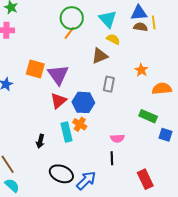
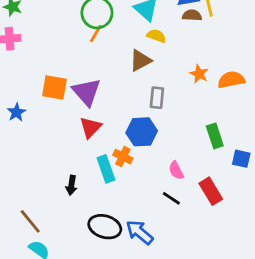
orange semicircle: (162, 89) -> (231, 80), moved
blue hexagon: (83, 102) -> (142, 132), moved
green rectangle: (148, 116) -> (215, 136), turned 54
pink semicircle: (117, 138) -> (176, 170), turned 72
black line: (112, 158) -> (171, 198), turned -48
red rectangle: (145, 179) -> (211, 191), moved
blue arrow: (86, 181) -> (140, 232), turned -90

